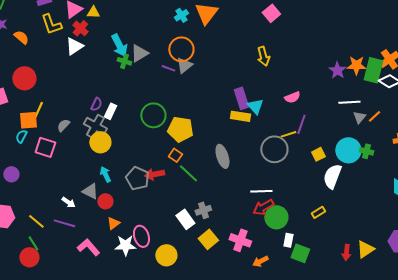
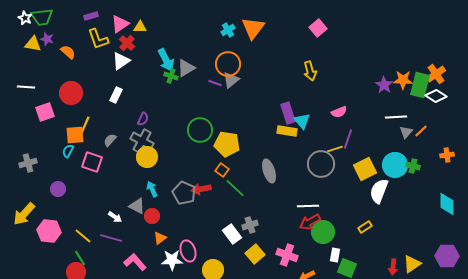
white rectangle: (110, 111) -> (116, 95), moved
yellow square: (318, 154) -> (365, 169), size x1.6

